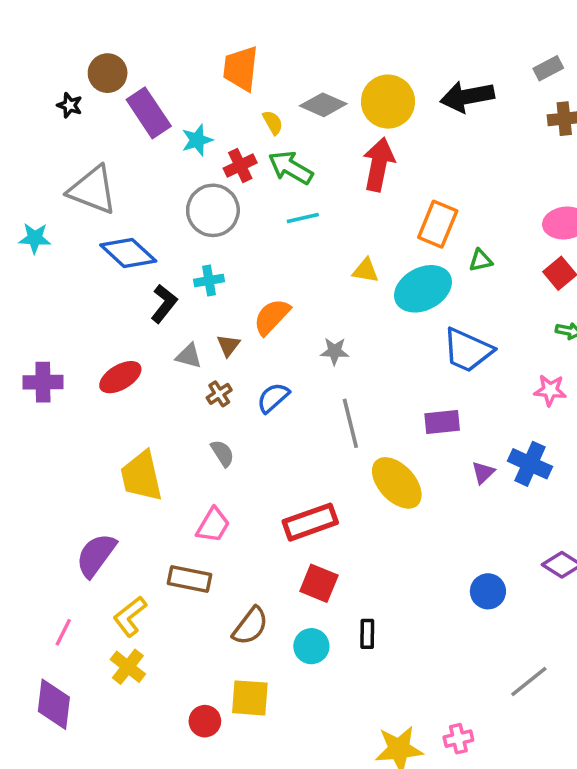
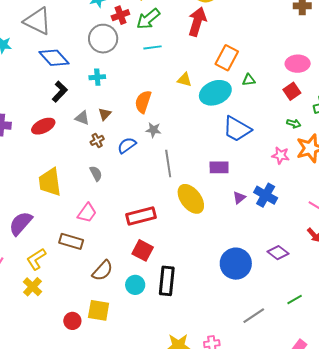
green arrow: (291, 168) -> (148, 19), turned -75
black L-shape: (164, 304) -> (60, 92), moved
orange semicircle: (272, 317) -> (143, 102), moved, turned -30
gray star: (335, 351) -> (153, 130), moved
blue circle: (488, 591) -> (236, 264), size x1.6
black rectangle: (367, 634) -> (167, 281), size x1.8

